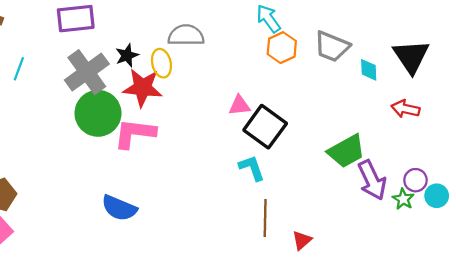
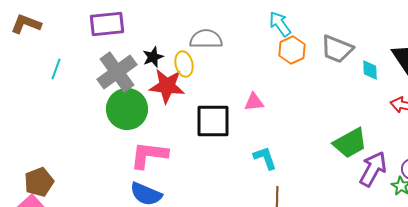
black square: (265, 127) -> (213, 121), moved, turned -36
pink L-shape: (135, 133) -> (149, 155), moved
purple arrow: (372, 180) -> (373, 169), turned -126

